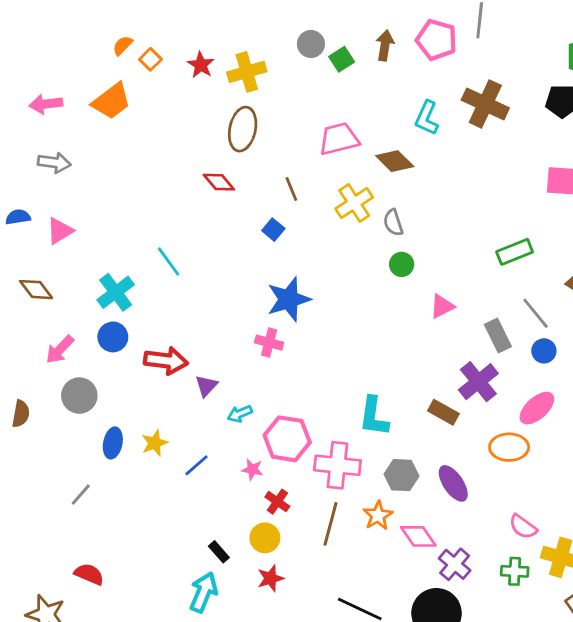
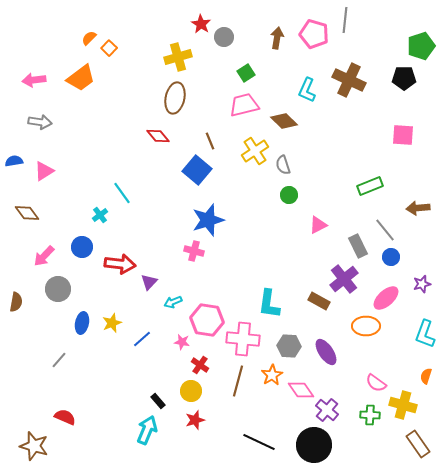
green square: (342, 59) -> (246, 73), moved
red star: (201, 65) -> (201, 24), moved
blue square: (273, 230) -> (197, 170), size x1.8
cyan cross: (116, 292) -> (100, 215), moved, size x0.6

